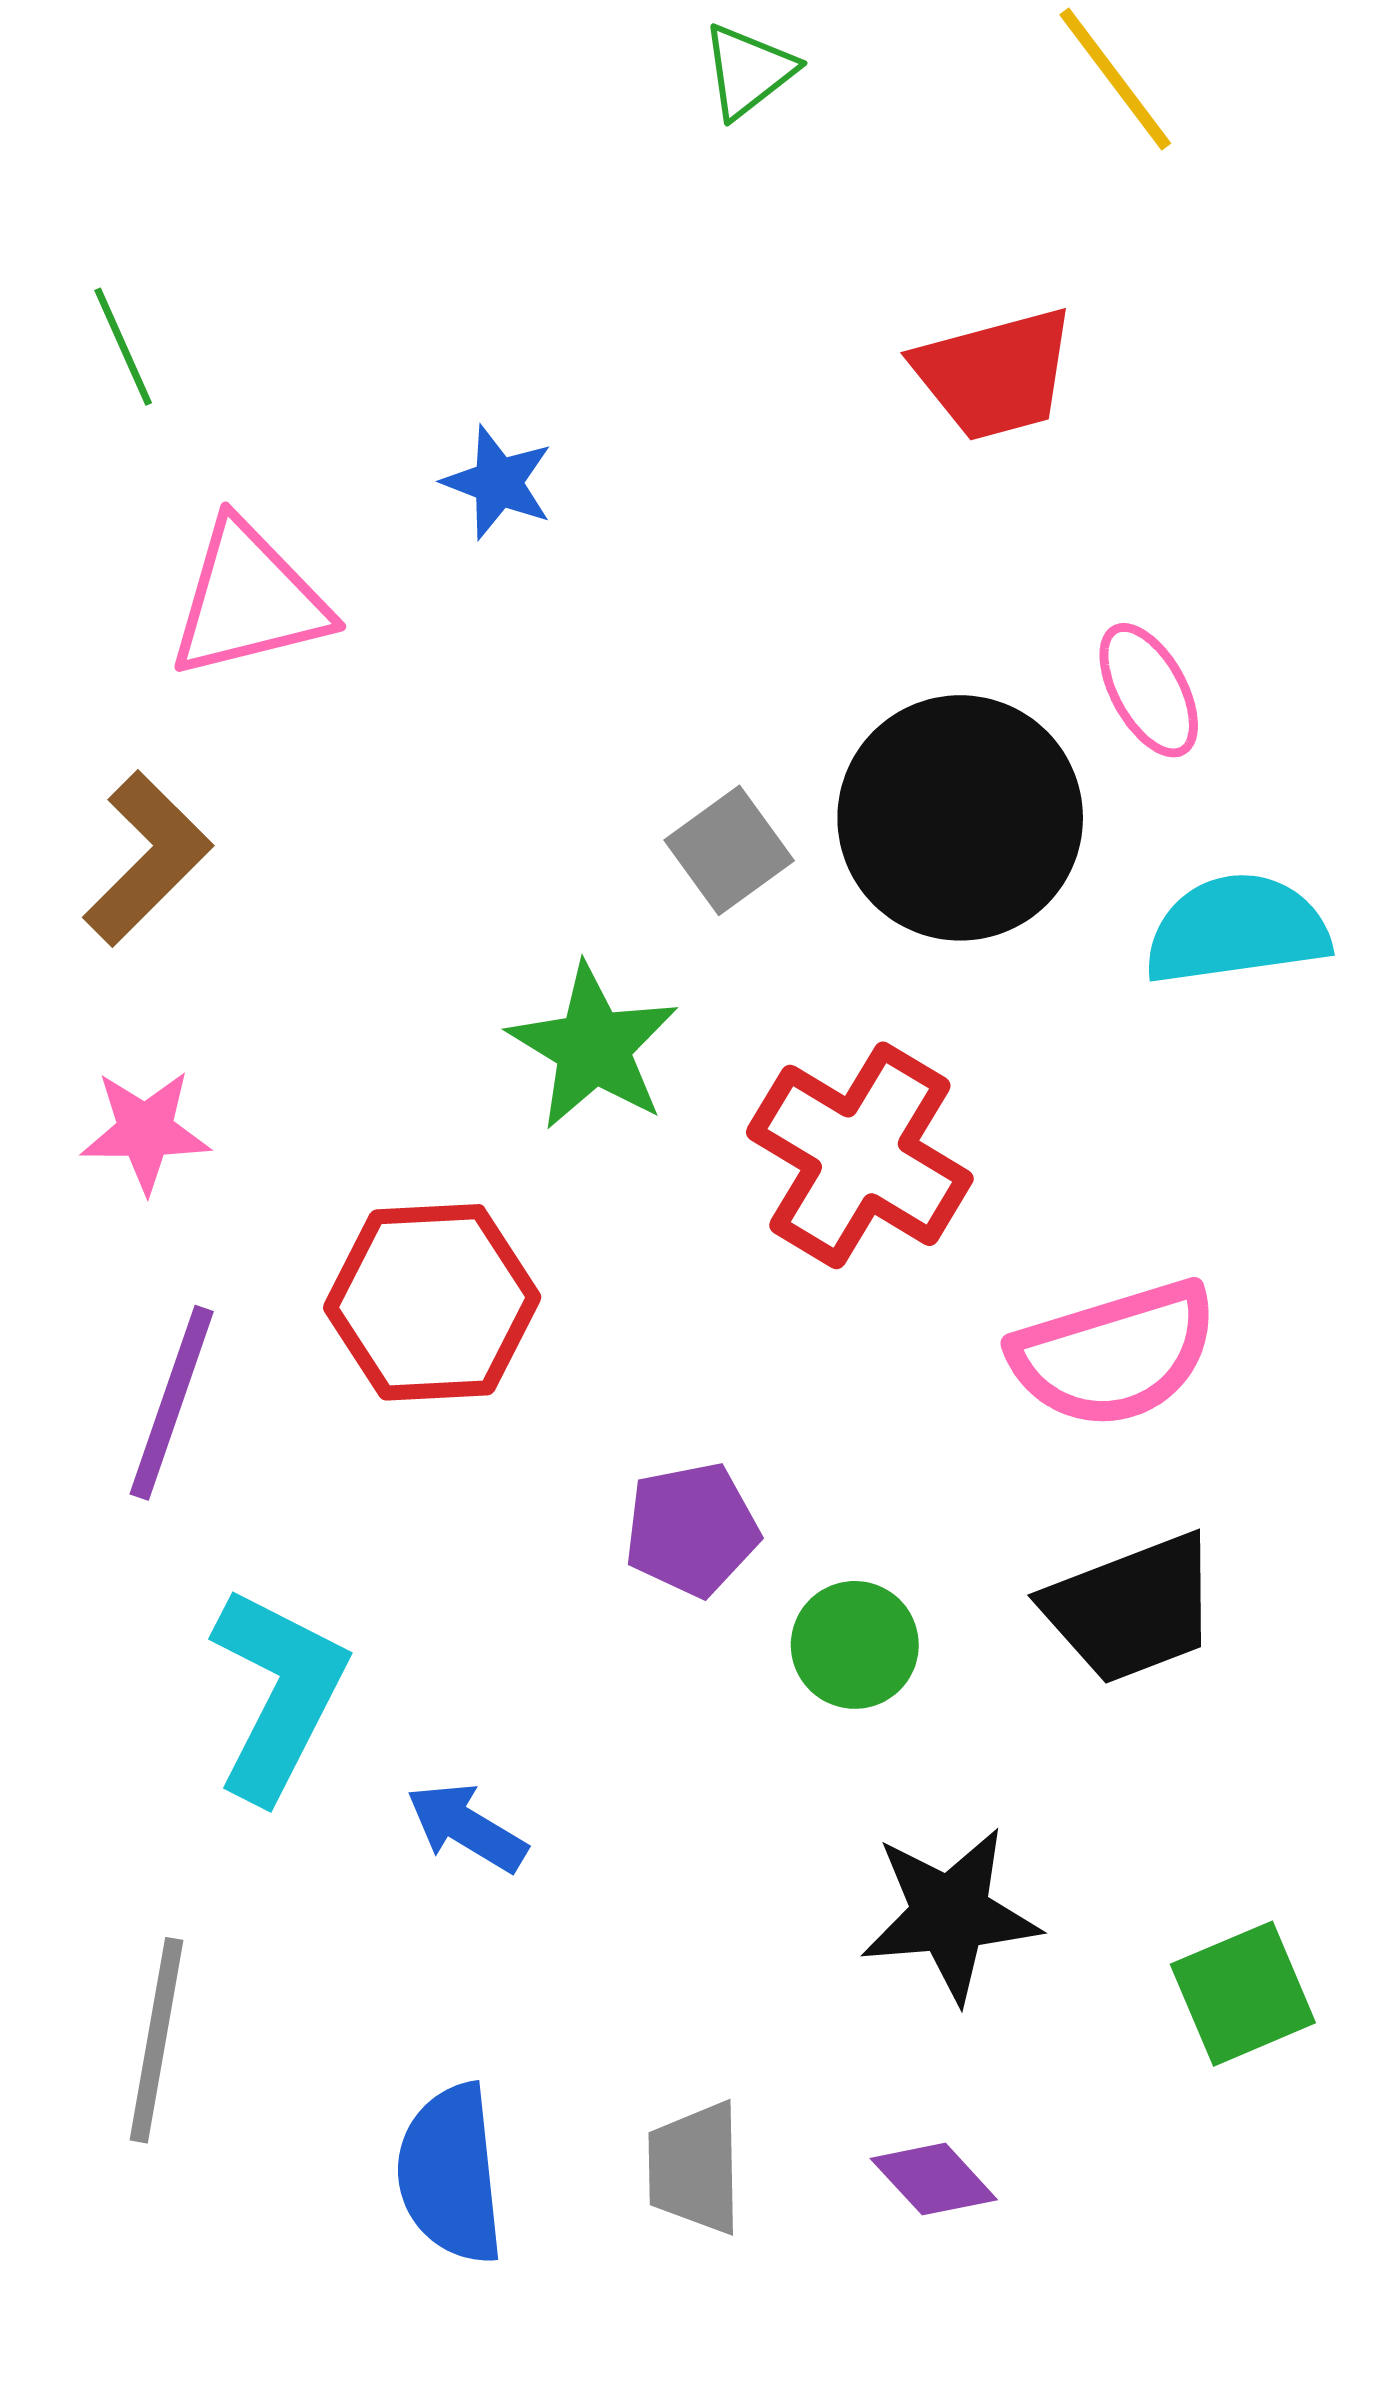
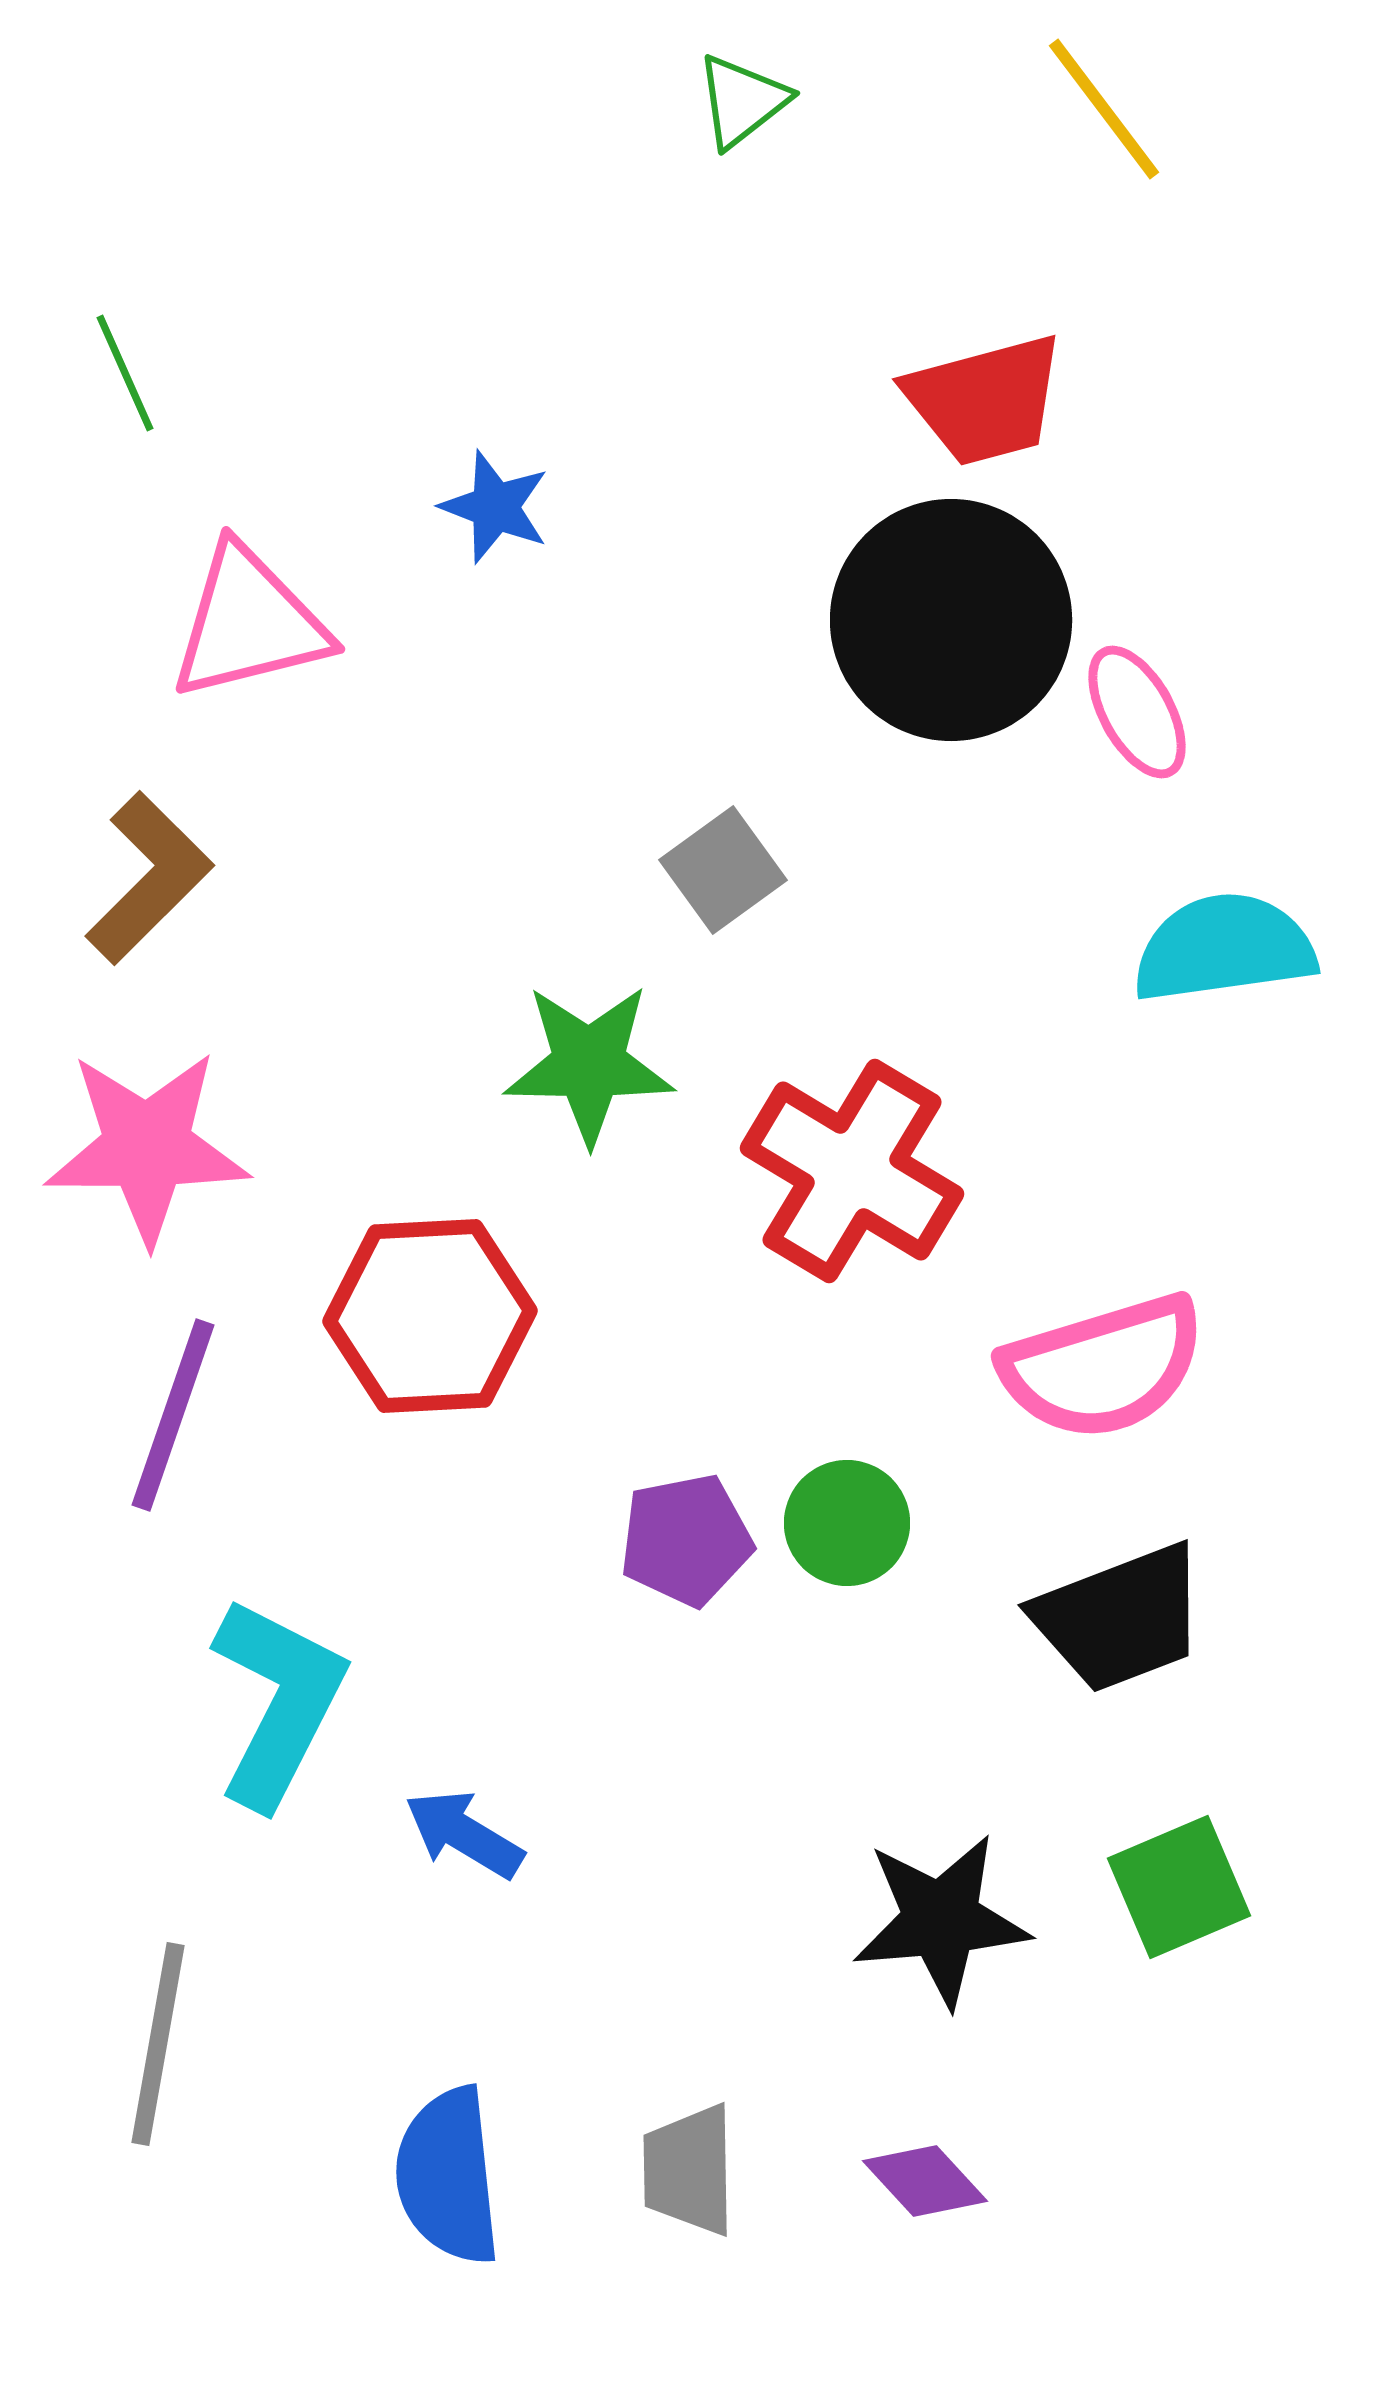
black circle: (960, 818) -> (951, 620), moved
green star: (593, 1047) -> (589, 1064), turned -30
pink star: (145, 1131) -> (147, 1147), size x1.6
green circle: (855, 1645) -> (847, 1523), moved
green square: (1243, 1994) -> (1179, 1887), moved

